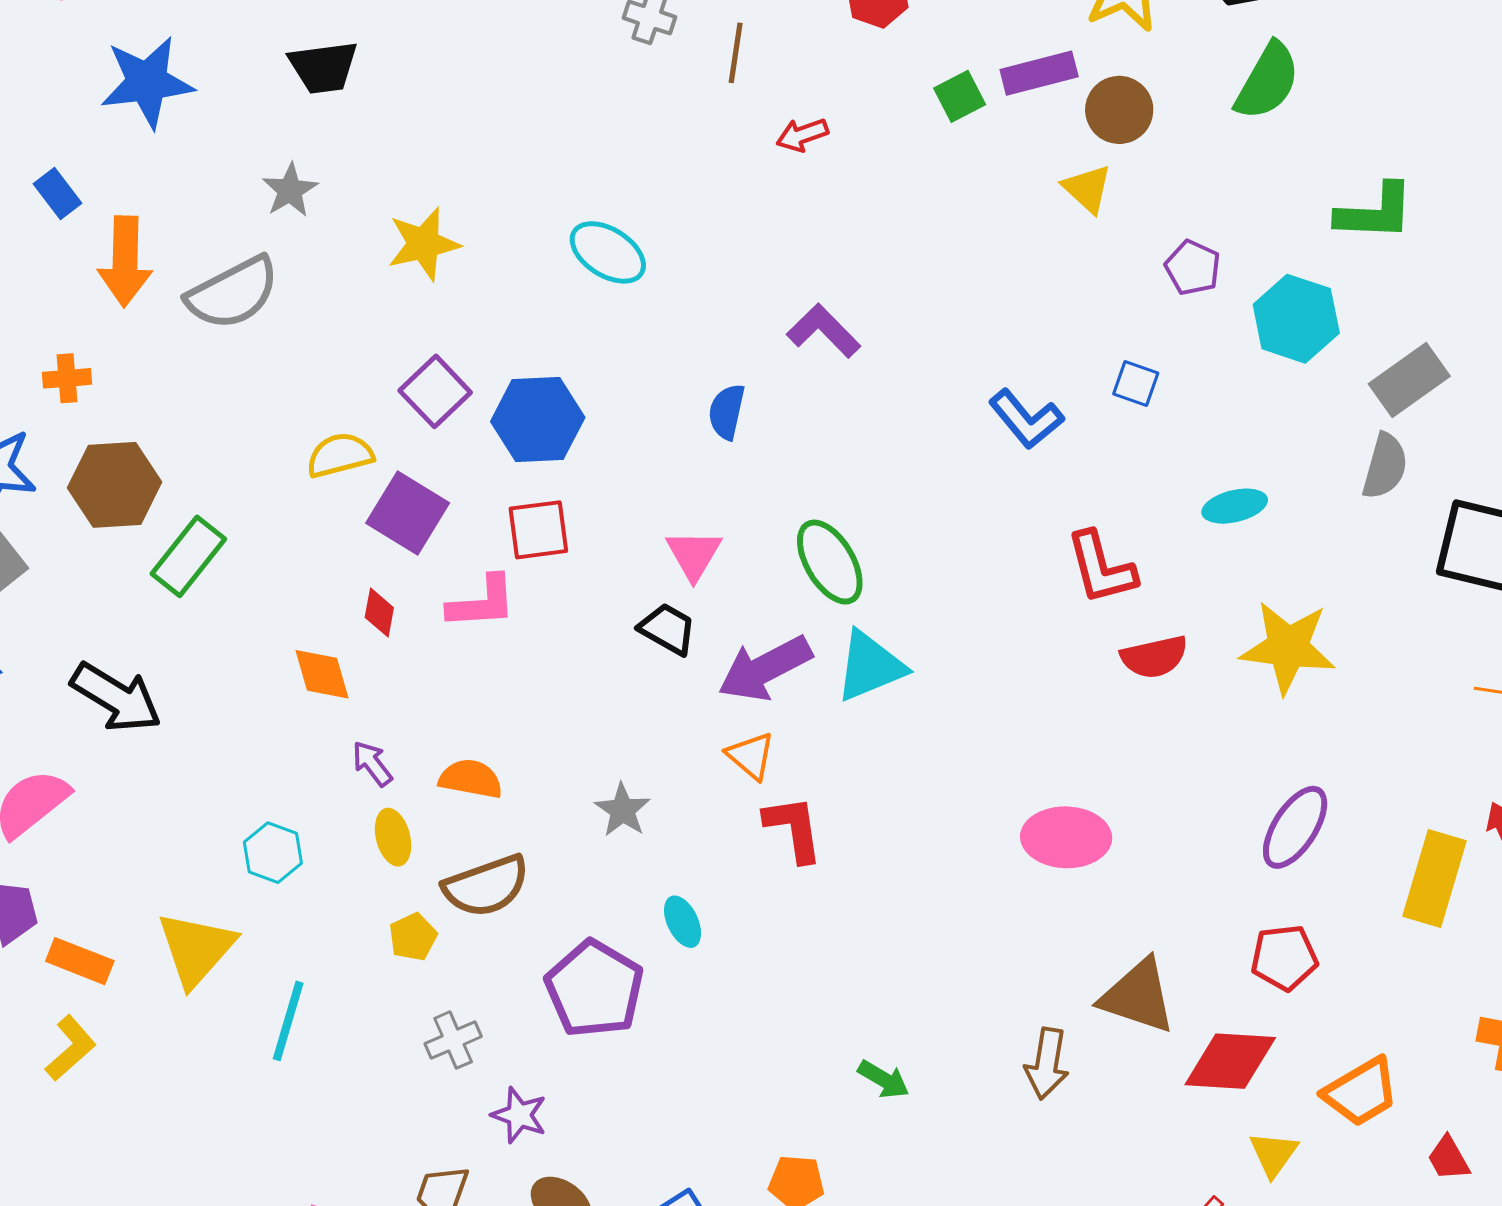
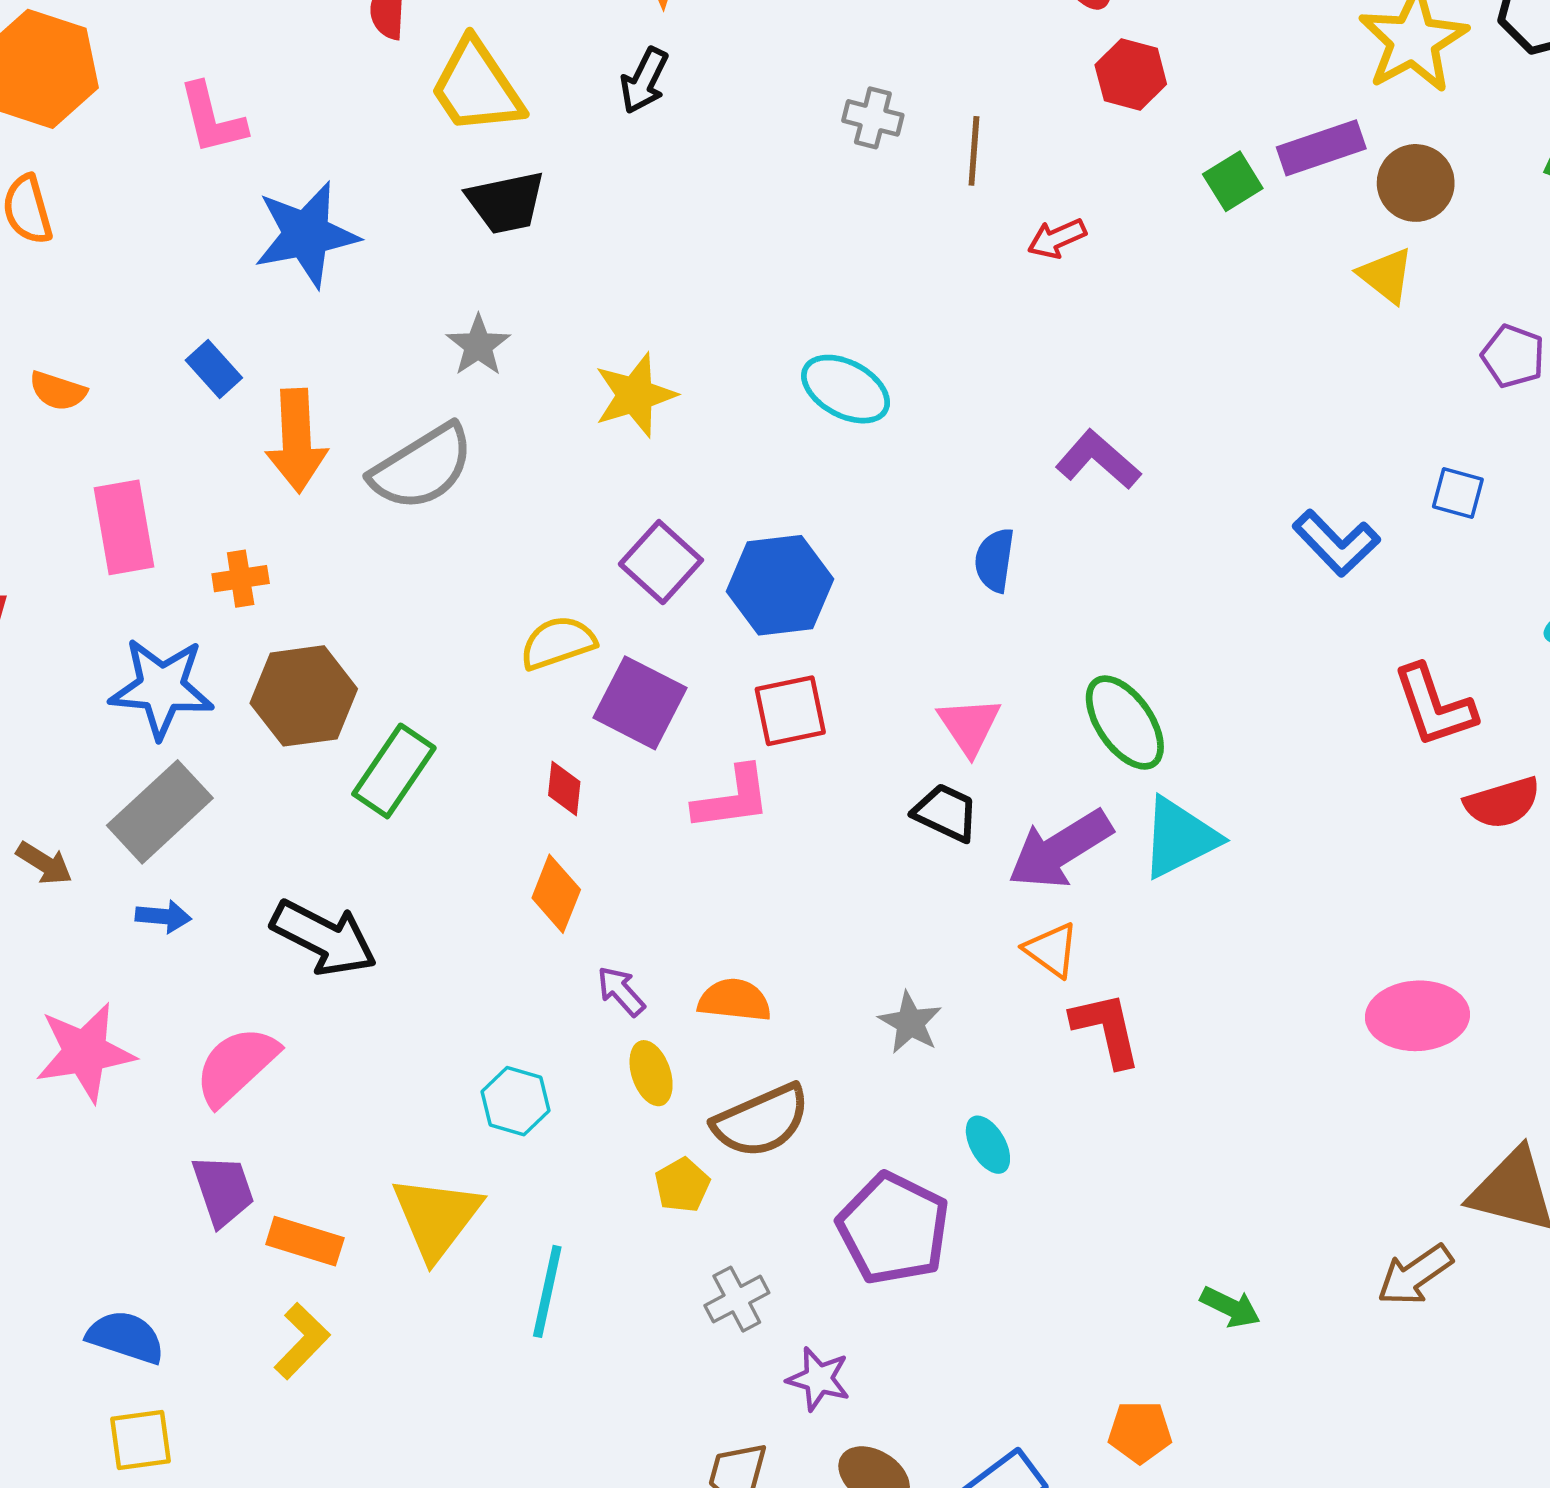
red diamond: (379, 613) -> (564, 789), moved
orange diamond: (322, 674) -> (556, 894), turned 42
brown arrow: (1047, 1064) -> (1415, 1275), turned 50

